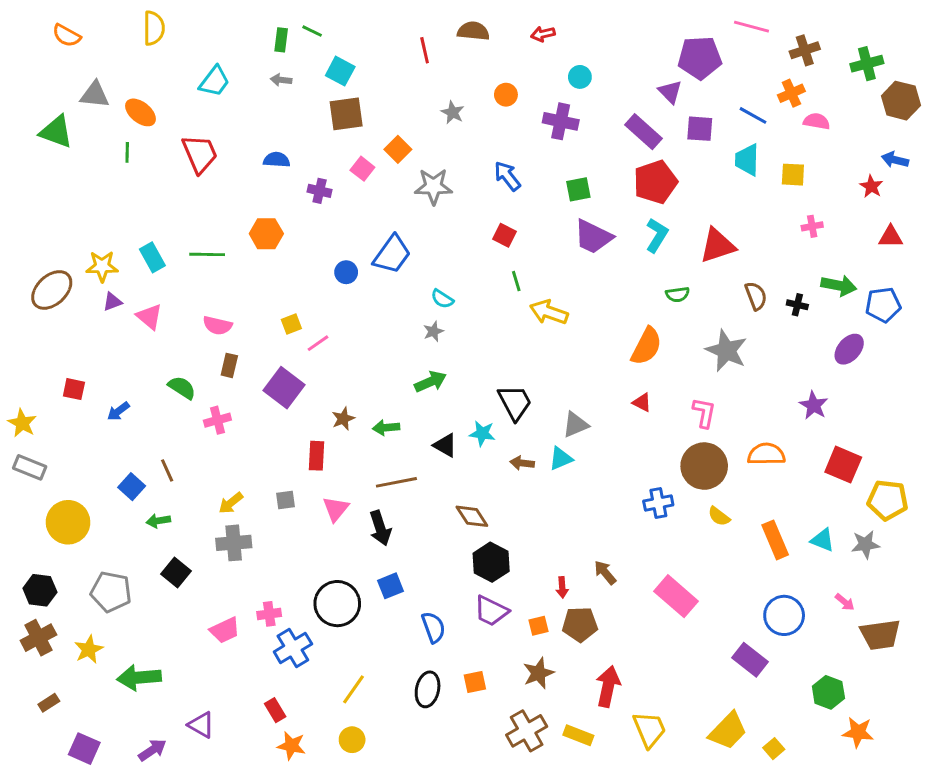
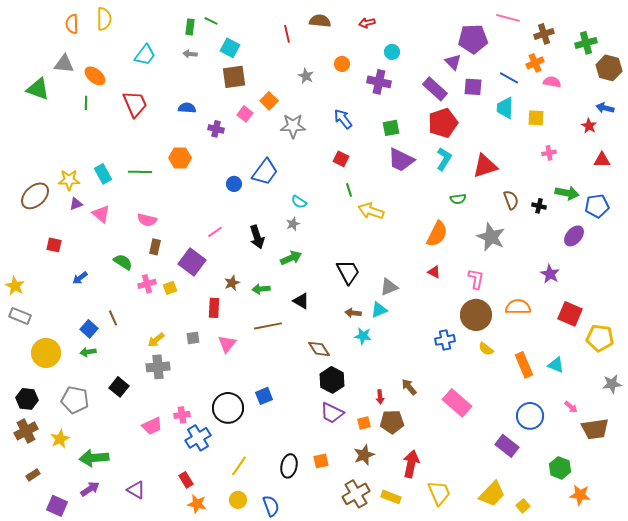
orange semicircle: (67, 36) -> (72, 24), moved, turned 60
yellow square: (291, 324) -> (170, 288), moved
red square: (74, 389) -> (54, 245), moved
cyan star: (482, 433) -> (363, 336), moved
green arrow: (158, 521) -> (88, 352), moved
black arrow: (380, 528) -> (257, 237), moved
gray star: (865, 544) -> (612, 384), moved
blue semicircle: (433, 627) -> (271, 506), moved
purple arrow: (152, 750) -> (90, 489), moved

